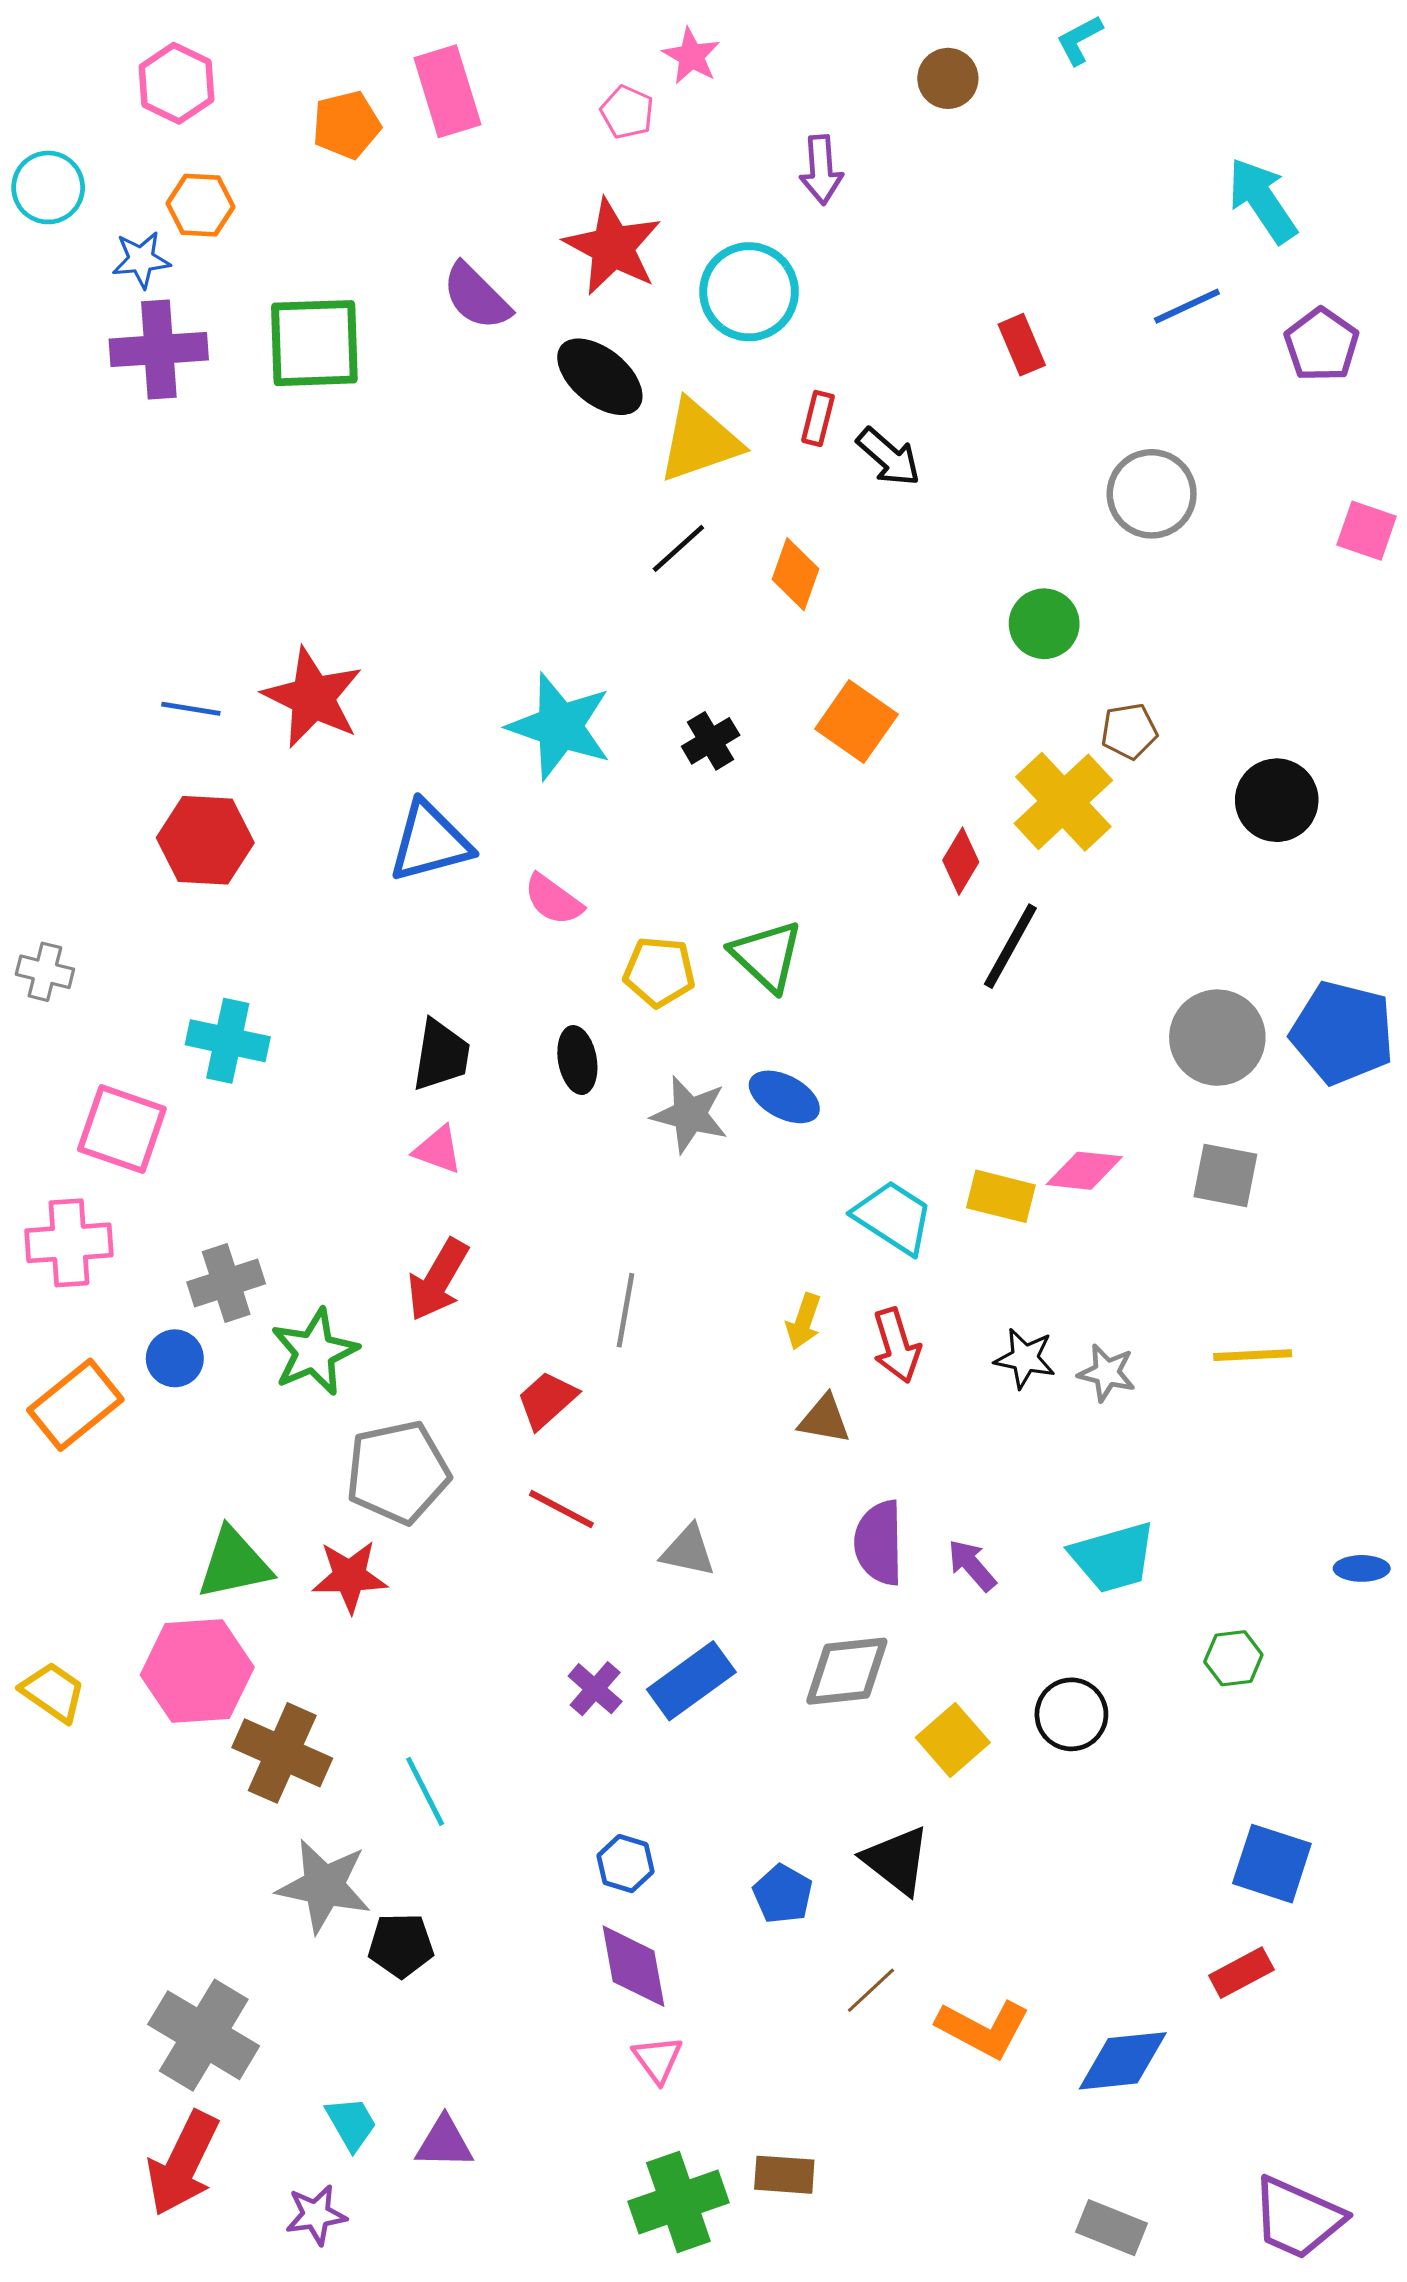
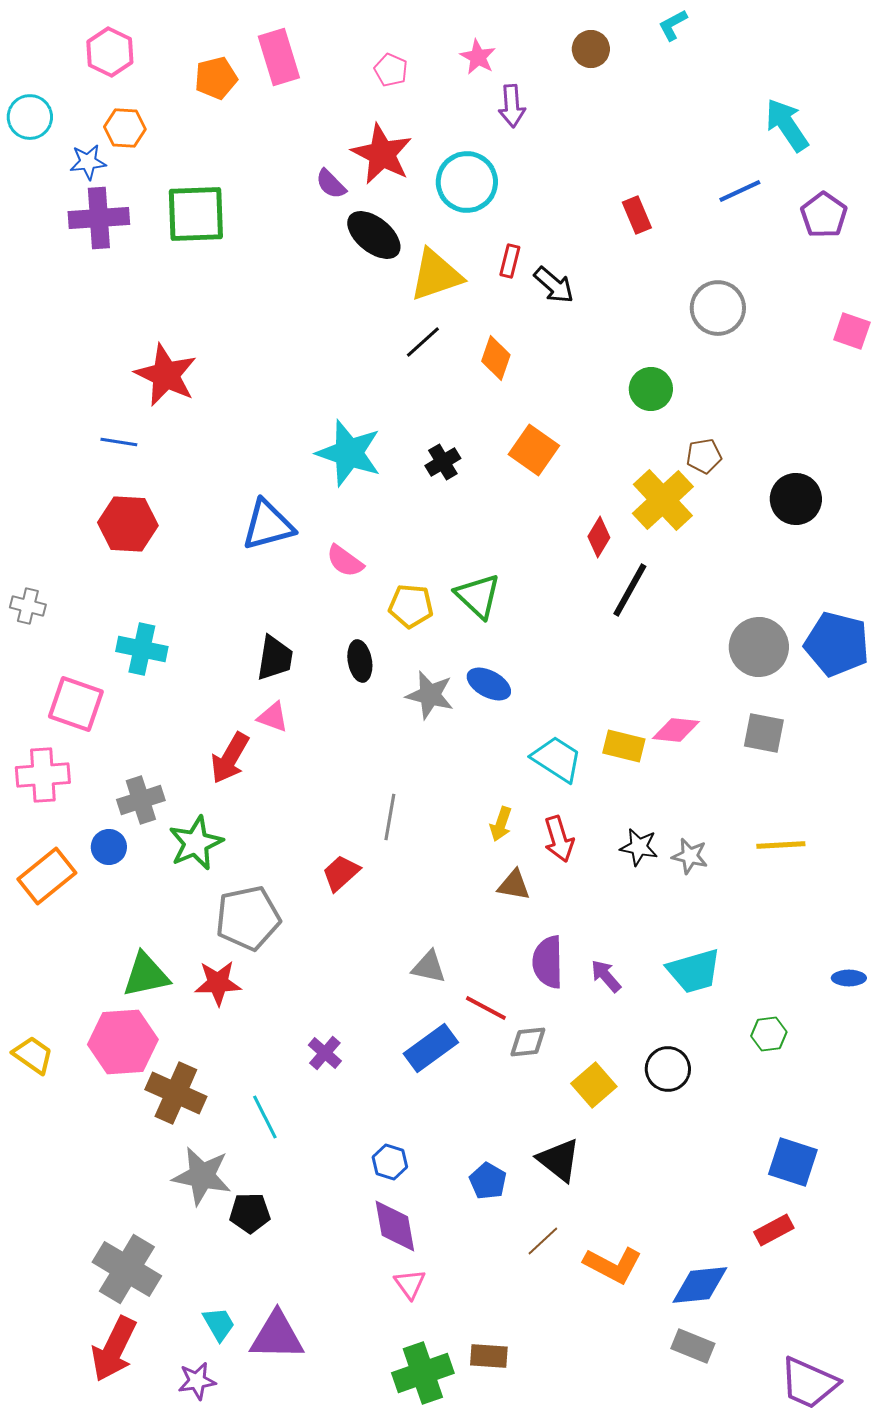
pink star: (691, 56) -> (478, 57), moved
purple semicircle: (476, 297) -> (331, 184), moved, size x0.7
red star: (313, 698) -> (166, 375), moved
red arrow: (438, 1280) -> (230, 758), moved
red line: (561, 1509) -> (486, 1008), moved
gray diamond: (847, 1671) -> (528, 1042), size x0.7
purple cross: (595, 1689) -> (325, 1053), moved
purple triangle: (444, 2143) -> (277, 1336), size x1.5
gray rectangle: (1112, 2228) -> (693, 1346), moved

